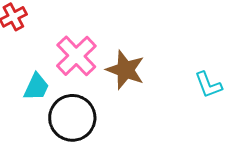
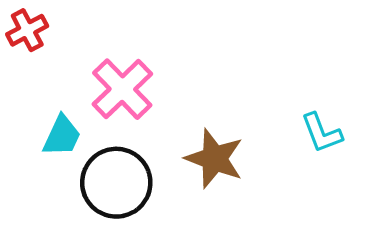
brown star: (125, 70) -> (214, 159), moved

